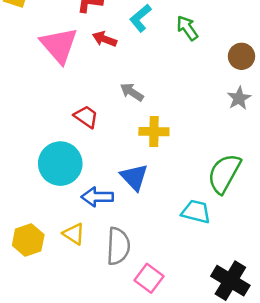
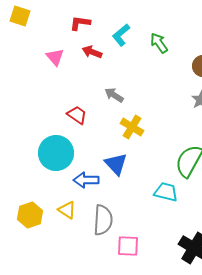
pink triangle: (59, 45) -> (55, 57), size x0.6
yellow cross: (154, 132) -> (132, 127), turned 30
pink square: (149, 278) -> (128, 246), turned -35

